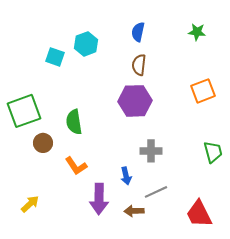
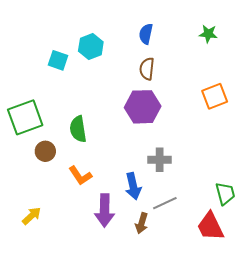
green trapezoid: (213, 152) -> (225, 194), moved
blue arrow: (126, 176) -> (133, 186), size x1.4
brown arrow: (134, 211) -> (142, 223), turned -72

